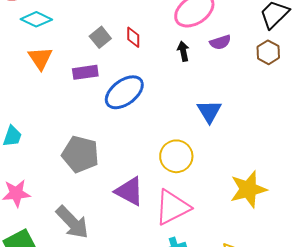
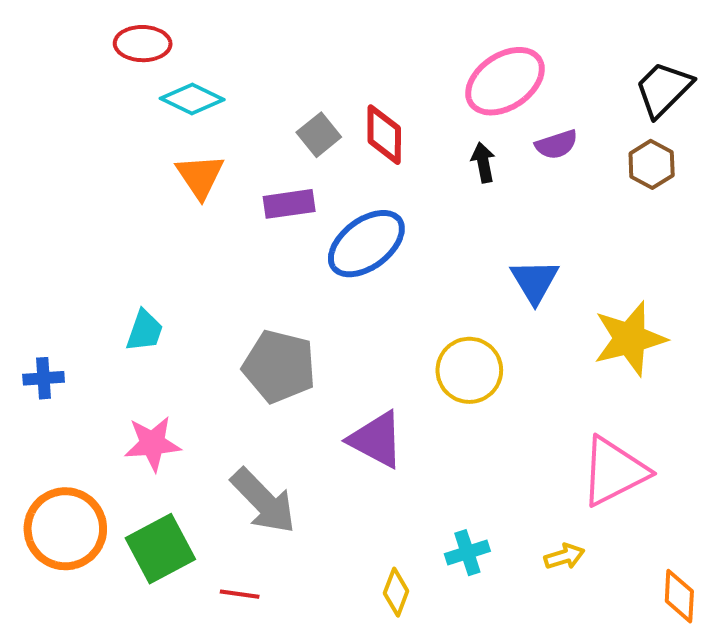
red diamond: (133, 37) -> (384, 135), size x1.4
yellow star: (248, 189) -> (630, 339), moved
pink triangle: (172, 207) -> (614, 471), moved

